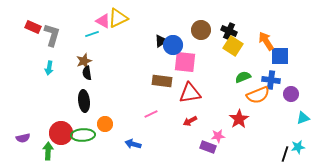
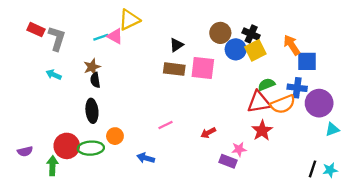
pink triangle: (103, 21) -> (115, 36), moved
blue circle: (173, 45) -> (236, 49), moved
yellow square: (233, 46) -> (255, 50), turned 30
cyan arrow: (49, 68) -> (54, 75), turned 104
brown rectangle: (162, 81) -> (174, 69), moved
red triangle: (190, 93) -> (259, 102), moved
purple circle: (291, 94) -> (319, 103), size x1.6
cyan star: (298, 147) -> (330, 170), moved

